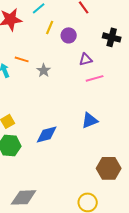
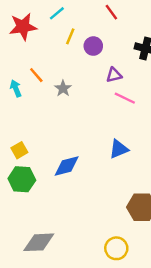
orange line: (22, 59) -> (36, 75), turned 32
pink line: (95, 78) -> (125, 98), turned 42

